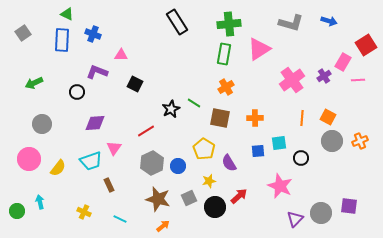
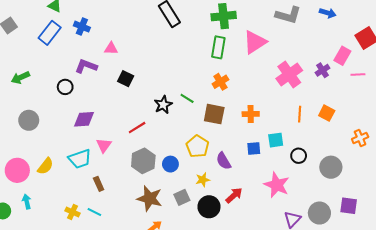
blue rectangle: (62, 40) -> (50, 33), turned 35
gray circle: (332, 141) -> (331, 167), moved
pink circle: (29, 159) -> (17, 170), moved
cyan line: (120, 219) -> (94, 212), moved

